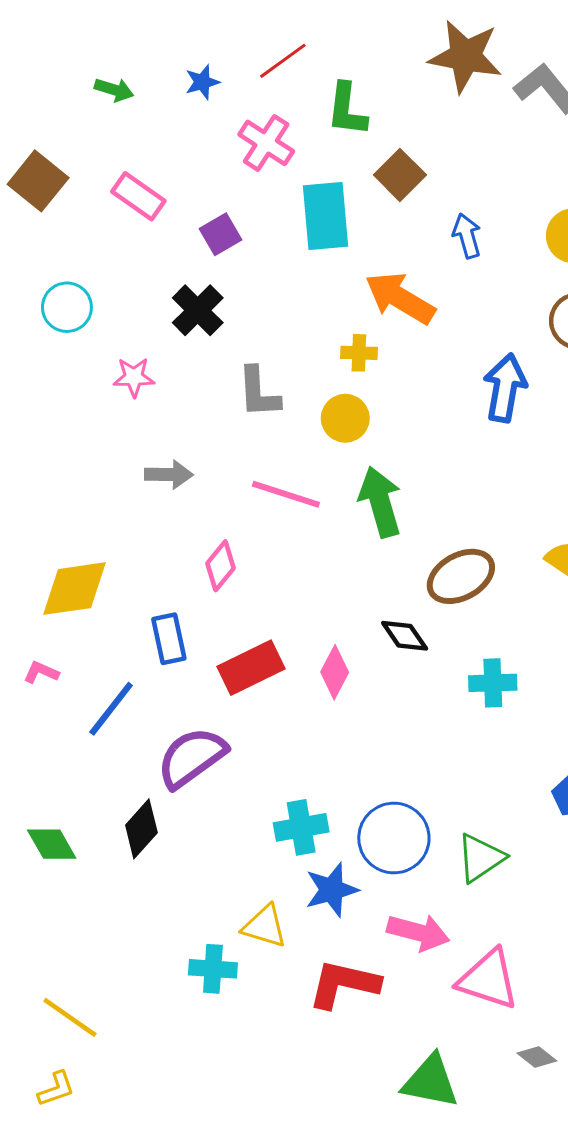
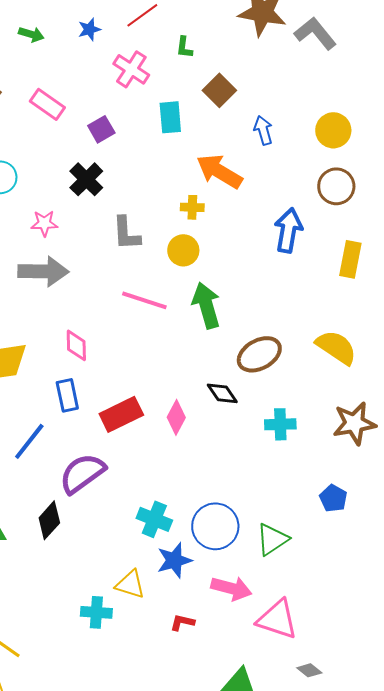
green L-shape: (347, 110) -> (184, 47), size x0.6
cyan rectangle: (325, 216) -> (170, 117), size x0.7
gray arrow: (169, 475) -> (43, 271), moved, size x1.6
pink diamond: (221, 566) -> (76, 345), moved, turned -40
cyan cross: (301, 827) -> (154, 519), turned 32
red L-shape: (344, 984) -> (182, 622), size x0.5

